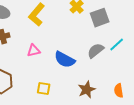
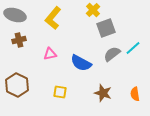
gray square: (100, 18) -> (106, 28), moved
brown star: (87, 90) -> (103, 93), turned -30

